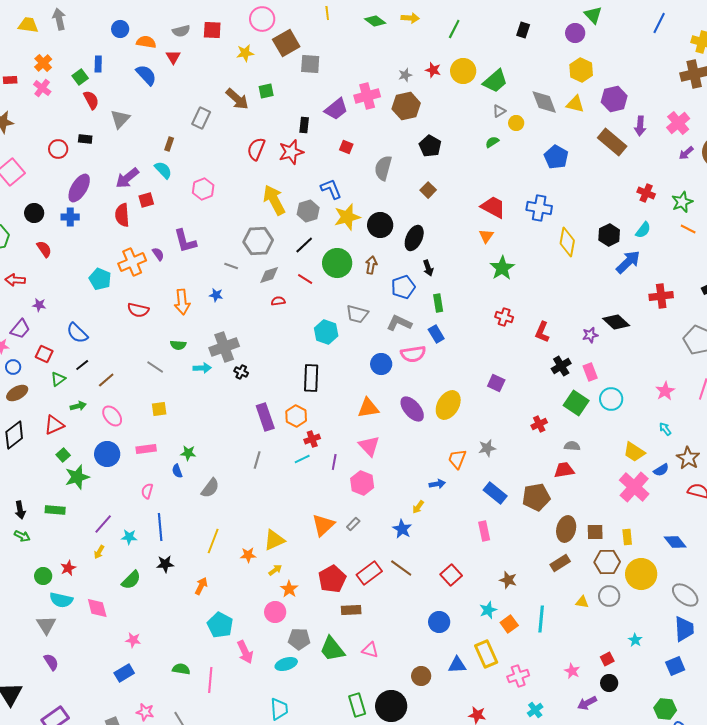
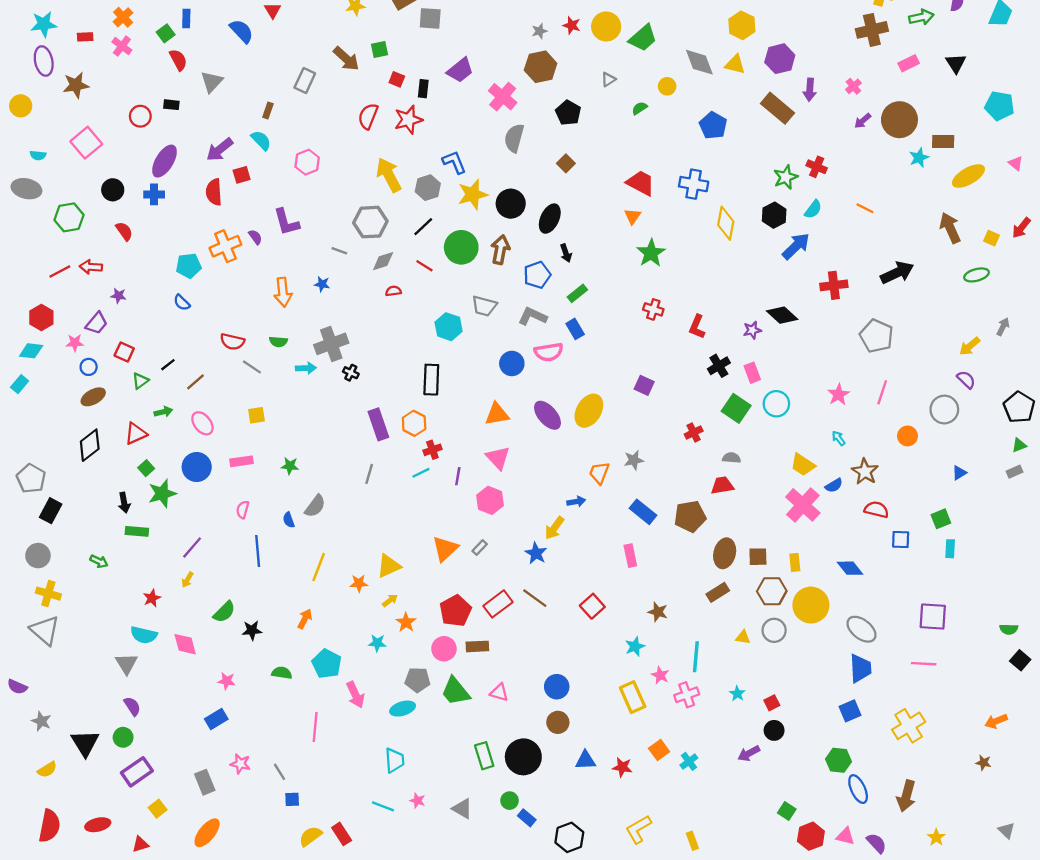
pink cross: (367, 96) -> (503, 97), moved, turned -35
gray triangle: (499, 111) -> (608, 79), moved
pink cross: (678, 123) -> (853, 86), size x0.6
red square: (346, 147) -> (397, 79), moved
green star: (682, 202) -> (786, 177), moved
brown arrow: (371, 265) -> (500, 250), size x1.4
cyan pentagon: (100, 279) -> (189, 266), turned -30
green rectangle: (438, 303) -> (577, 293), turned 60
red semicircle: (138, 310) -> (232, 342), moved
blue semicircle: (77, 333) -> (182, 303), moved, size x0.7
blue semicircle: (177, 471) -> (289, 520), moved
yellow arrow: (418, 507) -> (554, 528), size x1.5
black arrow: (20, 510) -> (124, 503), moved
cyan star: (129, 537) -> (377, 643), moved
black star: (165, 564) -> (252, 630), moved
green circle: (43, 576) -> (123, 737), moved
pink circle: (275, 612) -> (444, 649), moved
blue circle: (439, 622) -> (557, 687), moved
orange square: (509, 624) -> (659, 750), moved
cyan star: (635, 640) -> (737, 694), moved
blue triangle: (457, 665) -> (585, 760), moved
green semicircle: (181, 669) -> (282, 673), moved
pink star: (572, 671) -> (660, 675), moved
pink cross: (518, 676) -> (687, 695), moved

